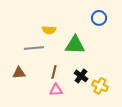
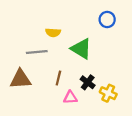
green triangle: (75, 45) -> (81, 49), turned 30
brown triangle: (19, 73) -> (21, 79), size x1.5
pink triangle: (56, 90) -> (70, 97), moved

